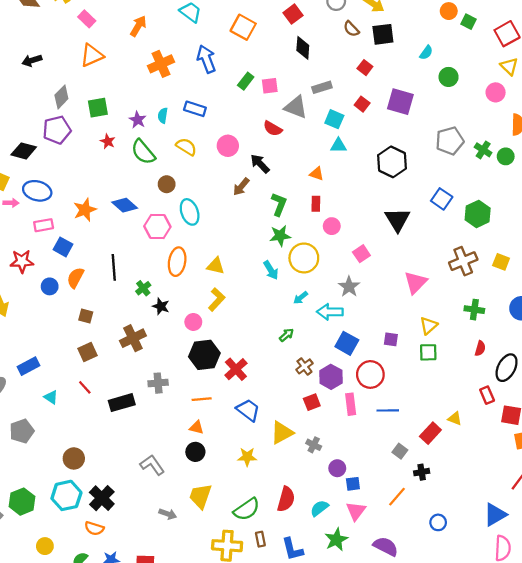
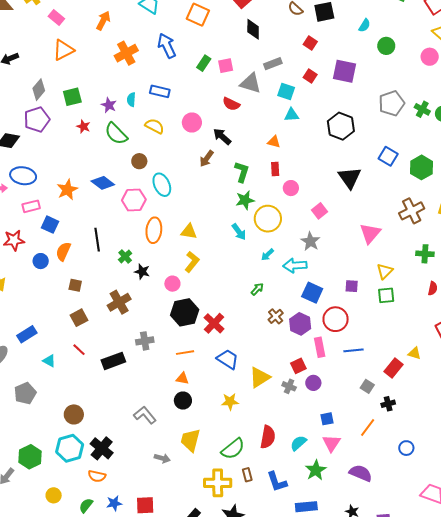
red square: (312, 402) -> (298, 366), moved
purple circle: (337, 468) -> (313, 383), moved

